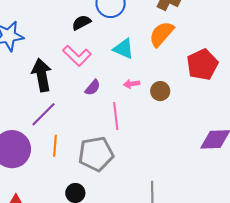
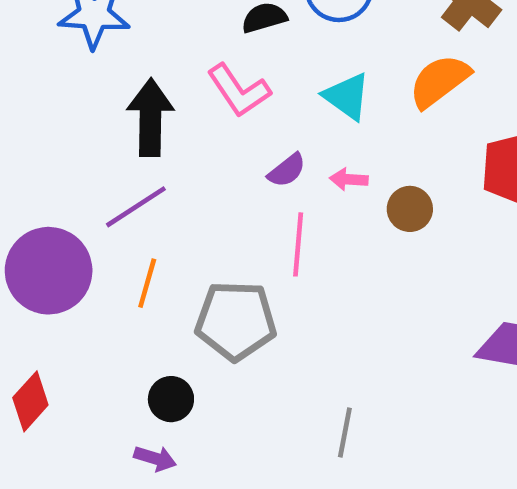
purple semicircle: (93, 88) -> (287, 170), moved

